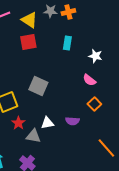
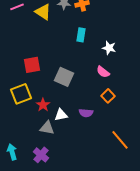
red square: (28, 42) -> (32, 65), moved
gray square: (38, 86) -> (64, 77), moved
red star: (18, 123) -> (43, 105), moved

